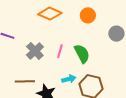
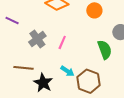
green semicircle: (82, 54) -> (105, 50), moved
cyan arrow: (69, 79) -> (67, 71), turned 40

